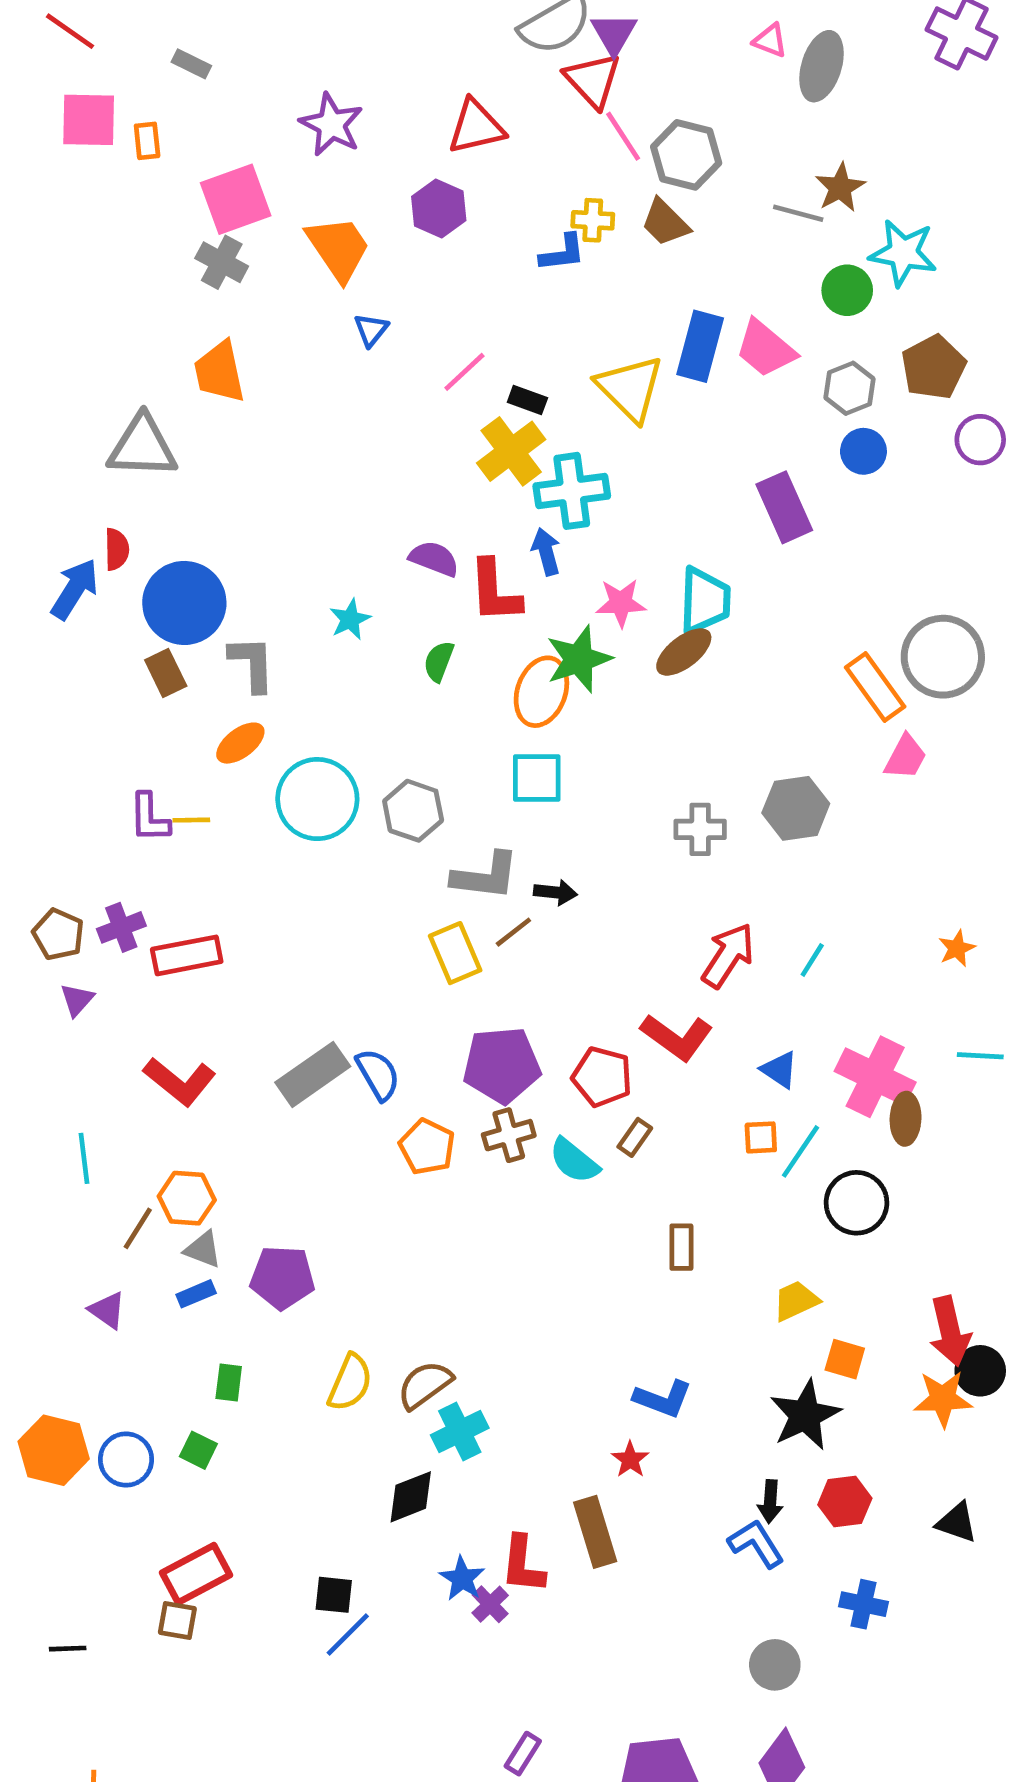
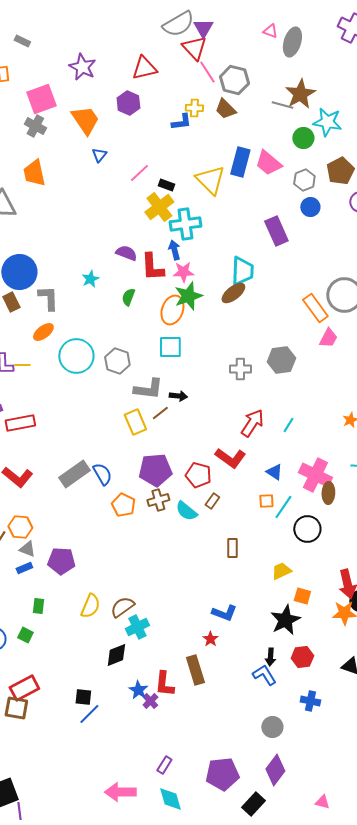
brown star: (840, 188) -> (300, 94), size x1.4
pink star: (621, 603) -> (183, 272), moved
brown square: (177, 1621) -> (16, 708), size x1.4

